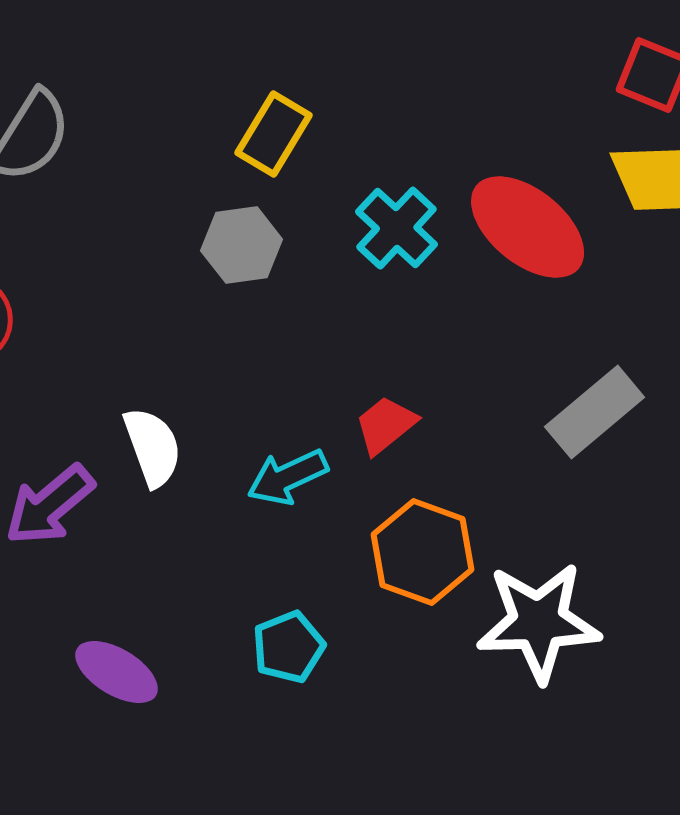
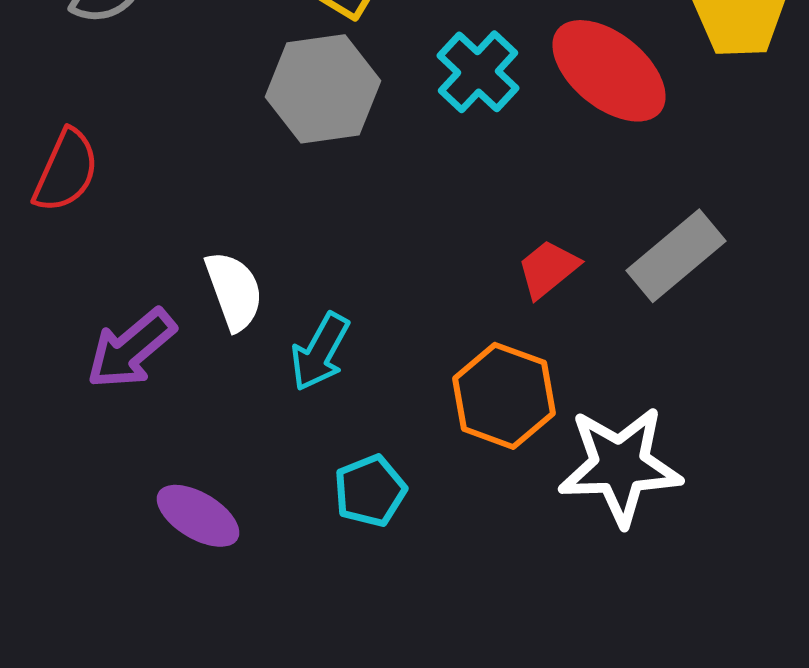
gray hexagon: (242, 245) -> (323, 89), size x1.4
red trapezoid: (386, 425) -> (548, 269), moved
cyan arrow: (288, 477) -> (320, 352), moved, turned -36

